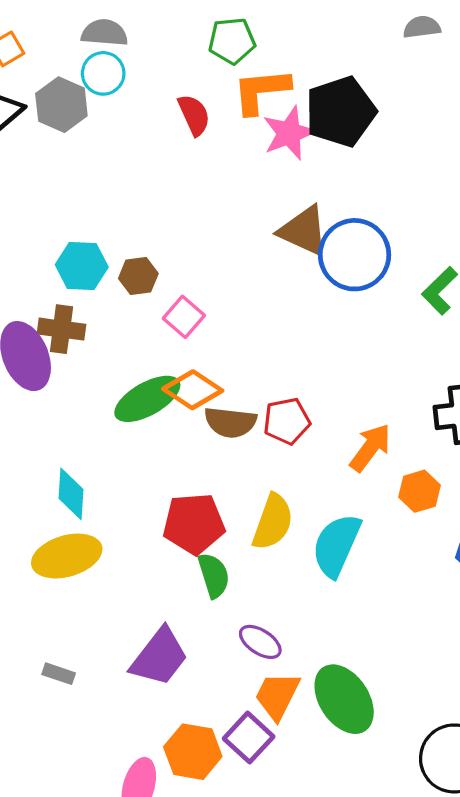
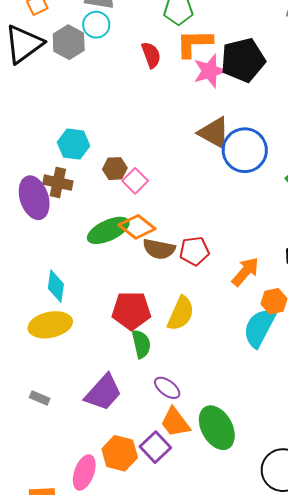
brown hexagon: (138, 276) -> (115, 169), moved
cyan semicircle: (336, 545) -> (259, 328), moved
orange trapezoid: (277, 696) -> (175, 422), turned -68

